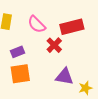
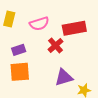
pink semicircle: (37, 24) -> (39, 24), turned -66
purple triangle: (65, 76) -> (64, 77), turned -30

